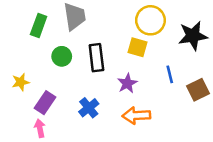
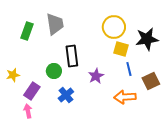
yellow square: (138, 47) -> (121, 49), moved
green circle: (62, 56) -> (54, 71), moved
orange arrow: (136, 115) -> (125, 97), moved

